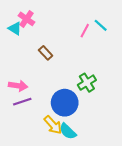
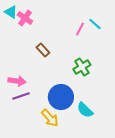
cyan triangle: (15, 28) -> (11, 12), moved
green cross: (87, 83) -> (82, 67), moved
cyan semicircle: (68, 131) -> (85, 110), moved

